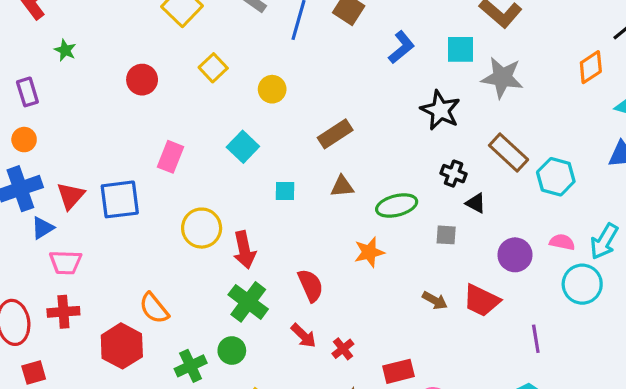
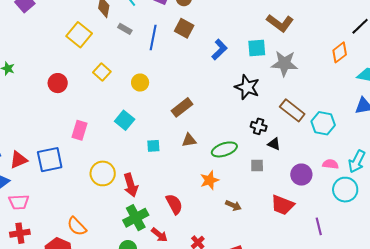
red triangle: (71, 196) -> (19, 160), turned 30
brown arrow: (435, 300) -> (233, 205), moved
green cross: (248, 302) -> (136, 218), turned 30
red arrow: (303, 336) -> (159, 235), moved

